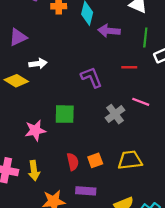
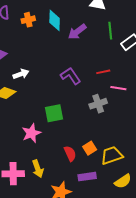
purple arrow: (109, 31) -> (77, 32), turned -30
red line: (129, 67) -> (103, 72), moved
gray cross: (115, 114) -> (98, 104), turned 30
yellow trapezoid: (130, 160) -> (112, 155), moved

